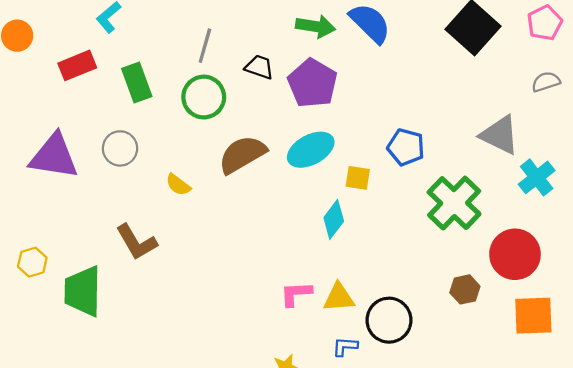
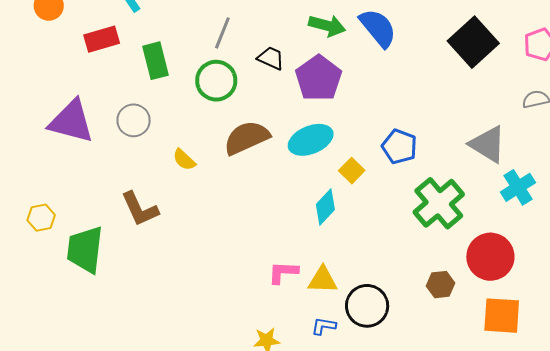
yellow square: (358, 178) -> (352, 171), turned 30

